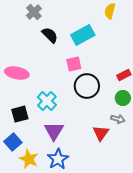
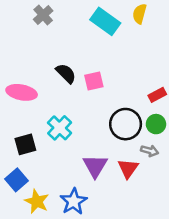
black semicircle: (50, 35) -> (66, 73), moved
cyan rectangle: (83, 35) -> (105, 21), moved, turned 65
black circle: (87, 86) -> (126, 124), moved
purple triangle: (54, 131) -> (95, 166), moved

